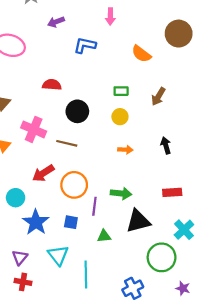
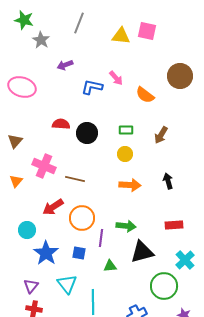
pink arrow: (110, 16) -> (116, 78), moved, turned -42
black circle: (77, 111) -> (87, 133), moved
orange arrow: (125, 150) -> (130, 185), size x1.5

